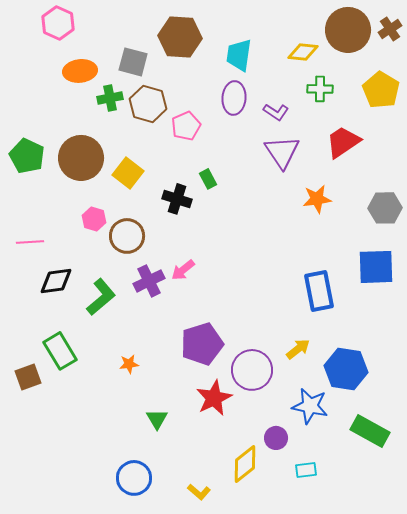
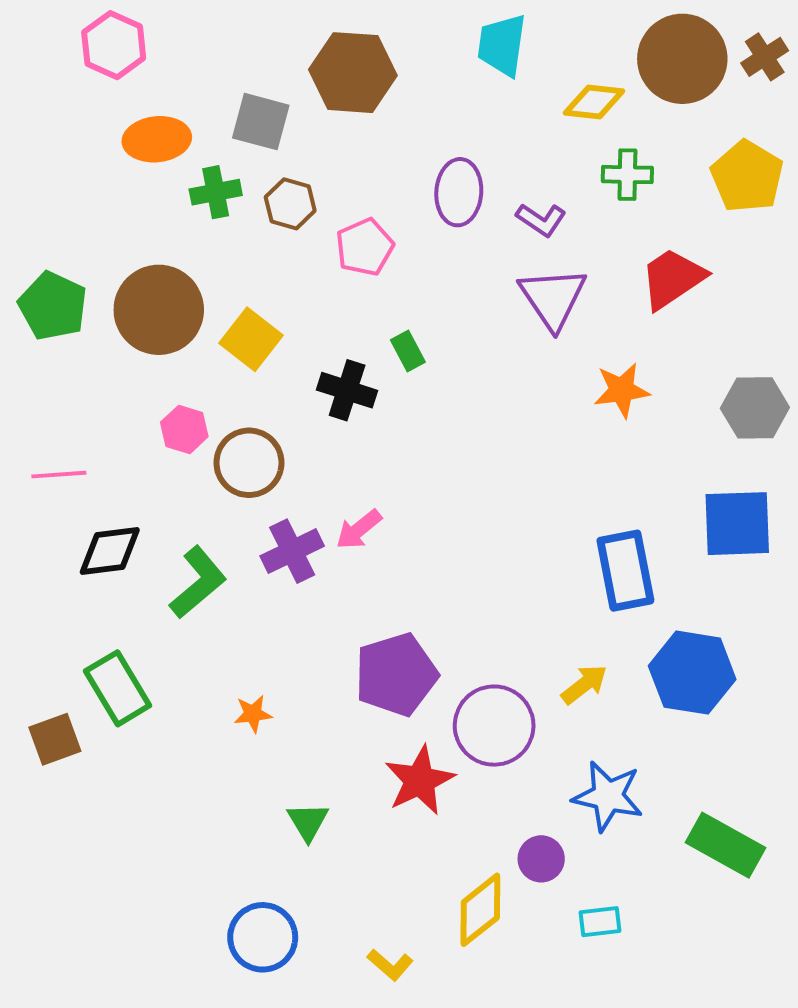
cyan trapezoid: (239, 55) -> (502, 45), moved
brown hexagon: (148, 104) -> (290, 204), size x0.7
blue hexagon: (346, 369) -> (692, 673), moved

